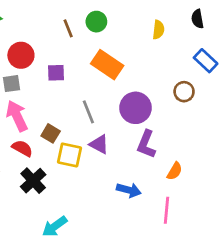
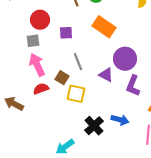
gray line: (88, 112) -> (78, 62), moved
purple triangle: (99, 144) -> (106, 75), moved
red semicircle: (22, 148) -> (41, 89), turned -49
black cross: (33, 181) -> (94, 126), moved

